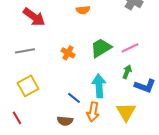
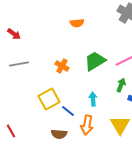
red arrow: (34, 17) -> (14, 34), moved, size x0.6
yellow square: (28, 86) -> (49, 99), moved
cyan arrow: (99, 86) -> (93, 99), size x0.6

